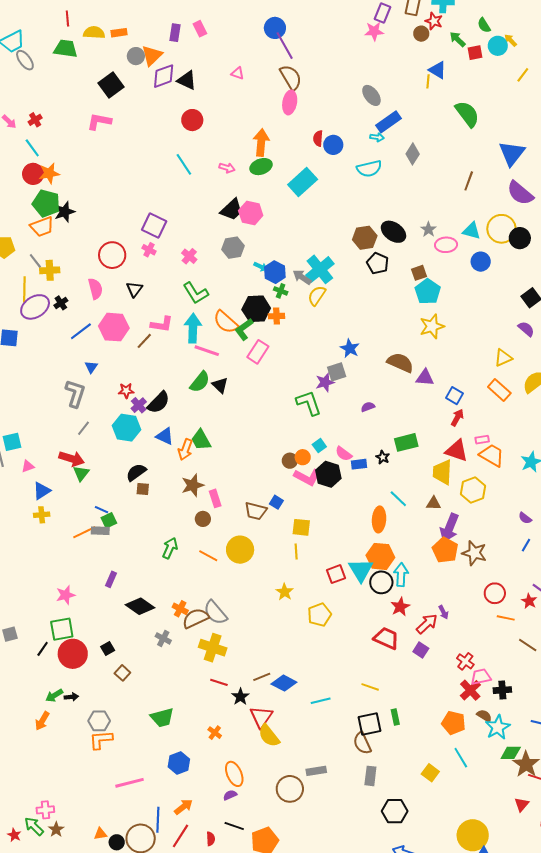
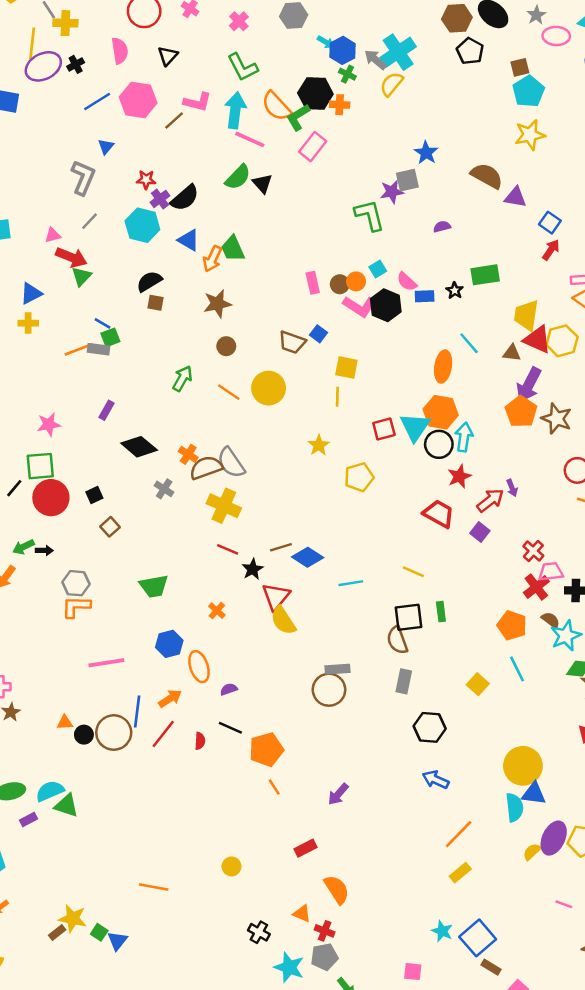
red triangle: (457, 451) -> (537, 339), moved
pink triangle: (28, 466) -> (53, 235), moved
pink rectangle: (215, 498) -> (313, 283), moved
orange ellipse: (234, 774) -> (199, 667), moved
brown circle: (290, 789) -> (329, 690), moved

